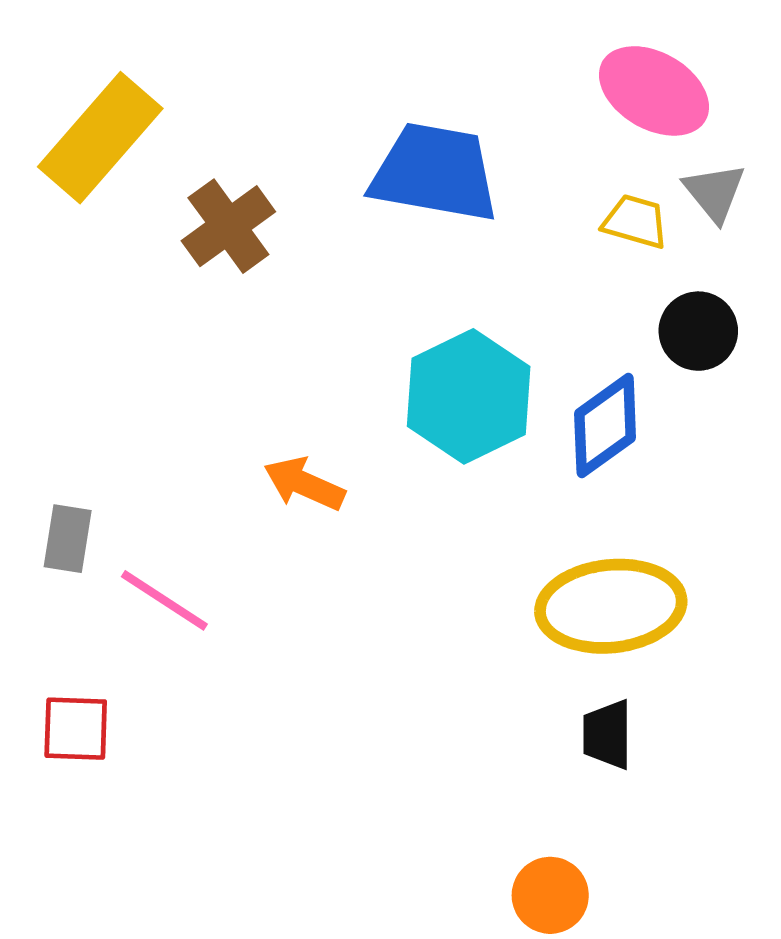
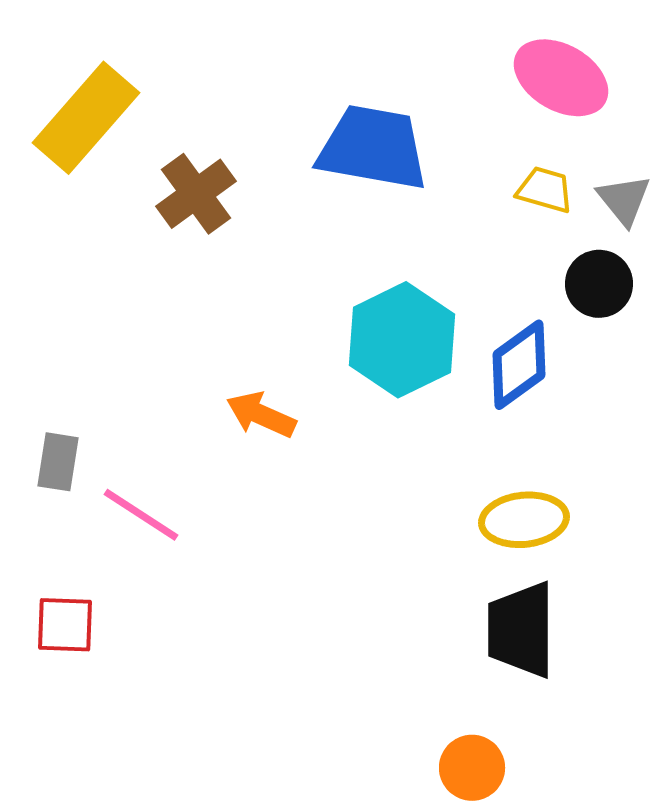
gray triangle: (715, 192) -> (624, 200), moved
yellow ellipse: (611, 606) -> (524, 520), size x0.7
black trapezoid: (607, 734) -> (521, 630), size x1.6

